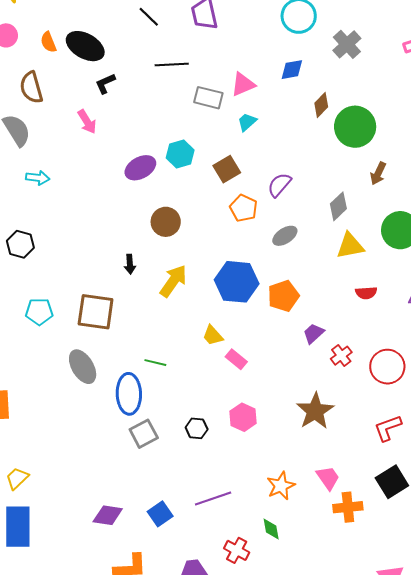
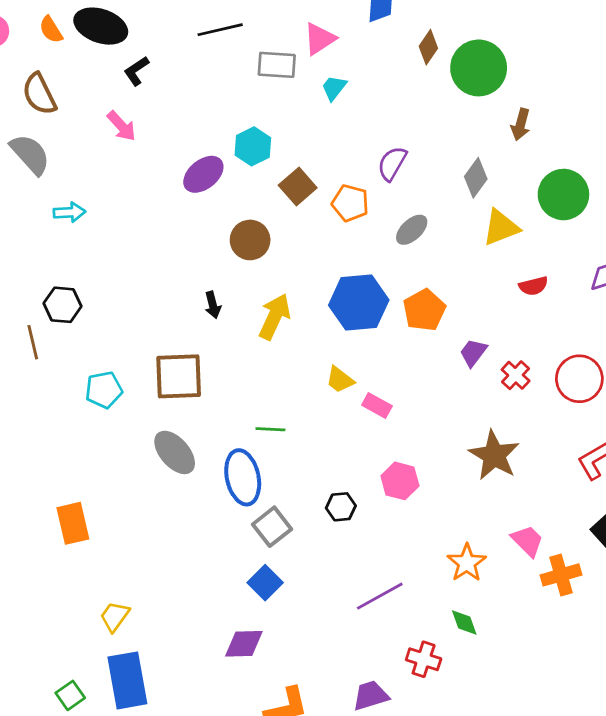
brown square: (227, 169) -> (298, 186), moved
blue square: (160, 514) -> (265, 583), moved

